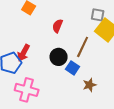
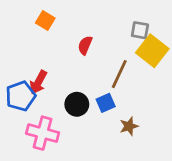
black circle: (59, 57) -> (77, 104), moved
blue square: (73, 68) -> (106, 103), turned 32

